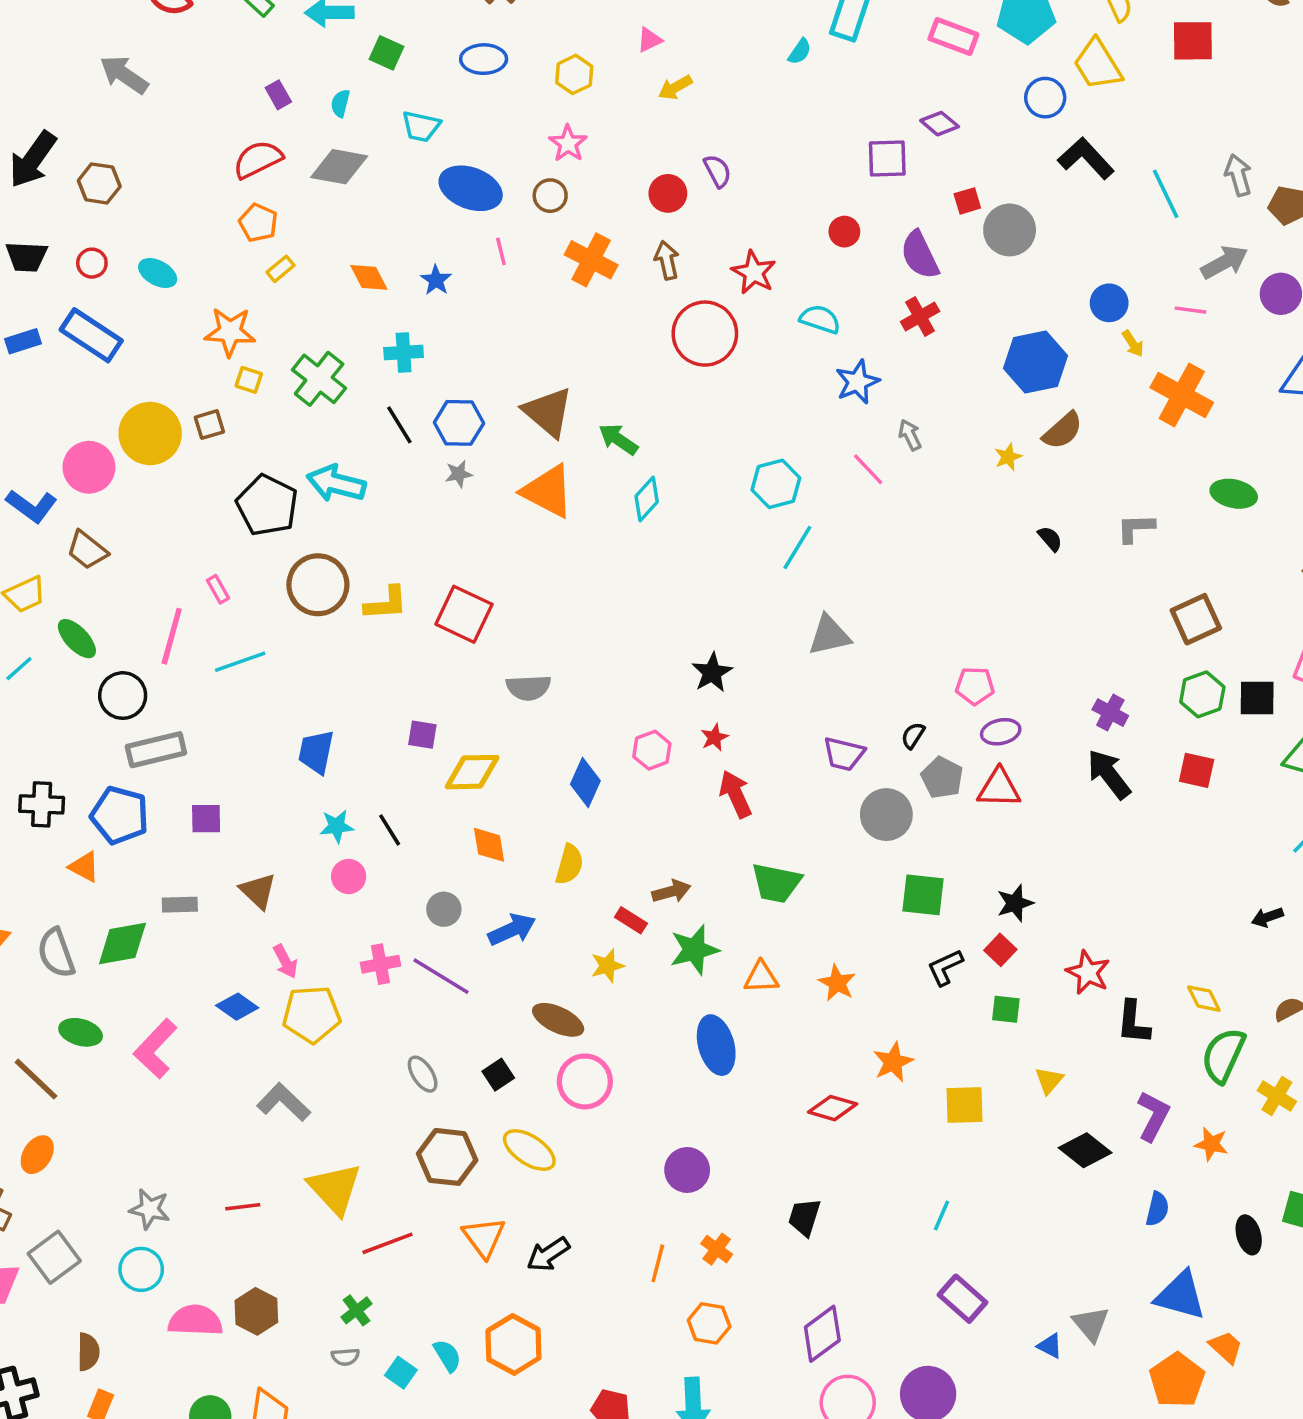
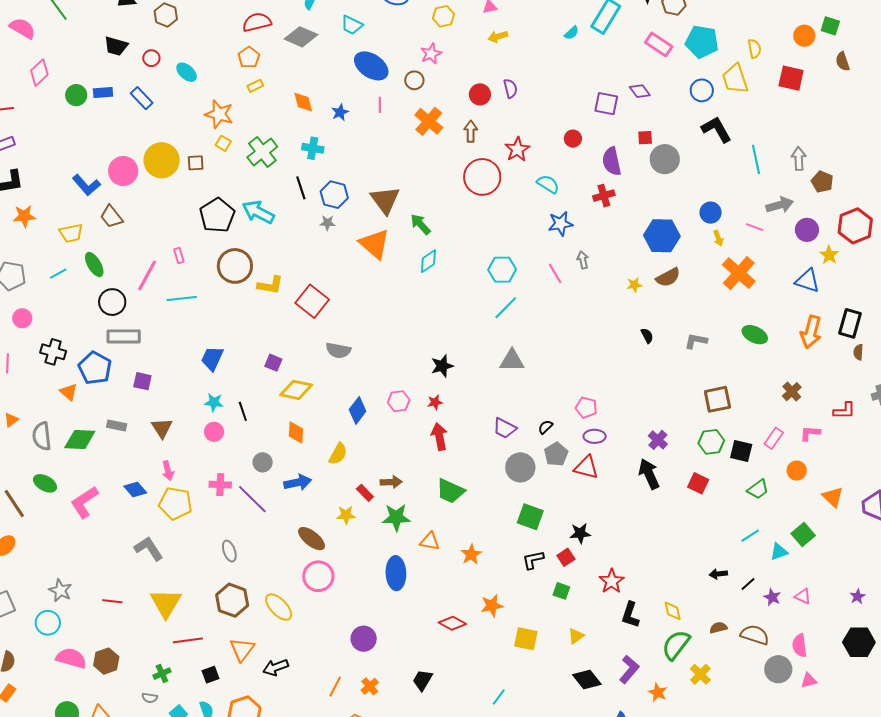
blue rectangle: (91, 335) -> (142, 98), size x0.7
black square: (498, 1075) -> (210, 675), moved

